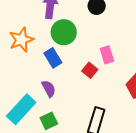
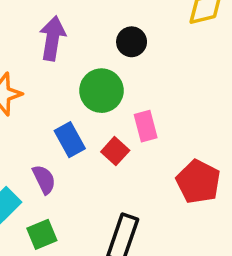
green circle: (64, 32) -> (101, 91), moved
blue rectangle: (53, 58) -> (70, 140), moved

